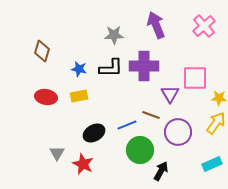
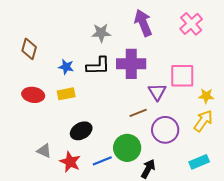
brown line: (151, 115) -> (138, 113), turned -42
blue line: (127, 125) -> (102, 161), moved
gray triangle: (57, 153) -> (44, 151), turned -35

